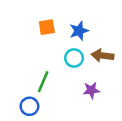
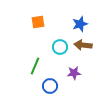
blue star: (79, 31) -> (80, 24), moved
blue circle: (29, 106) -> (50, 86), moved

